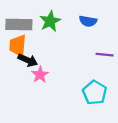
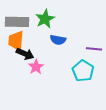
blue semicircle: (88, 21) -> (58, 40), moved
cyan pentagon: (95, 93) -> (83, 71), moved

